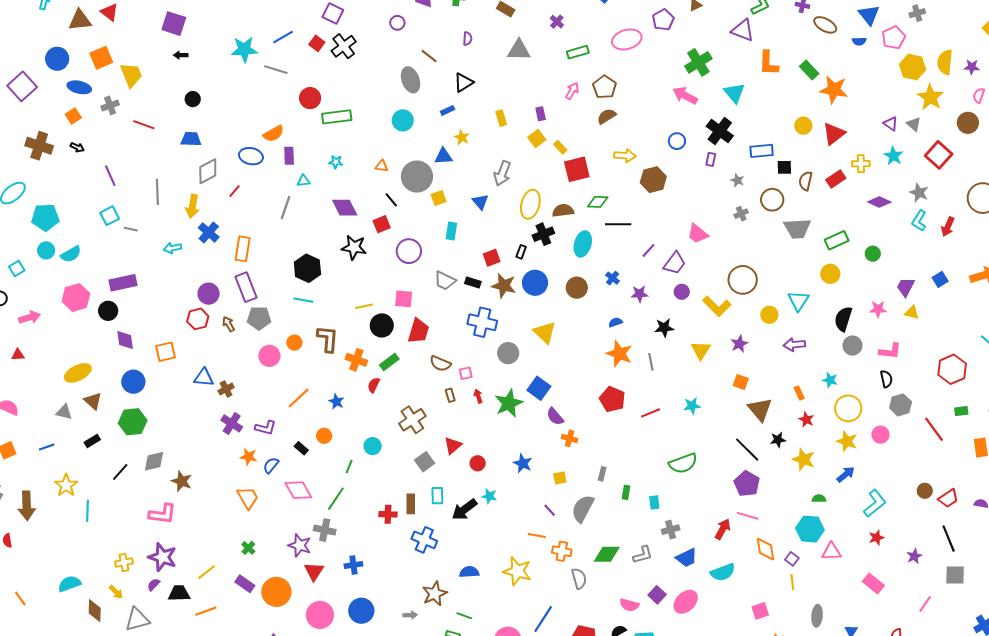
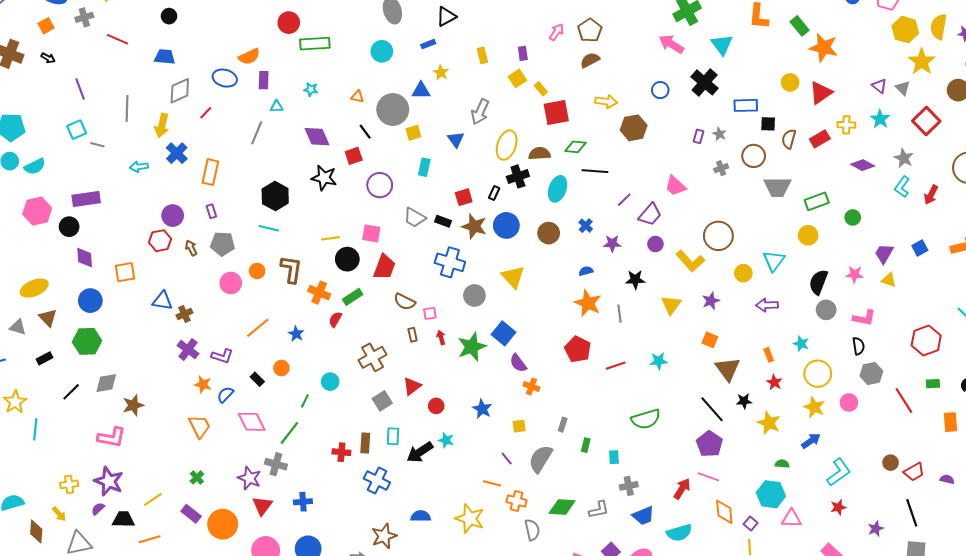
purple rectangle: (711, 159) -> (698, 136), moved
purple rectangle: (246, 287) -> (211, 211), size x0.5
brown star: (182, 481) -> (133, 405), turned 30

